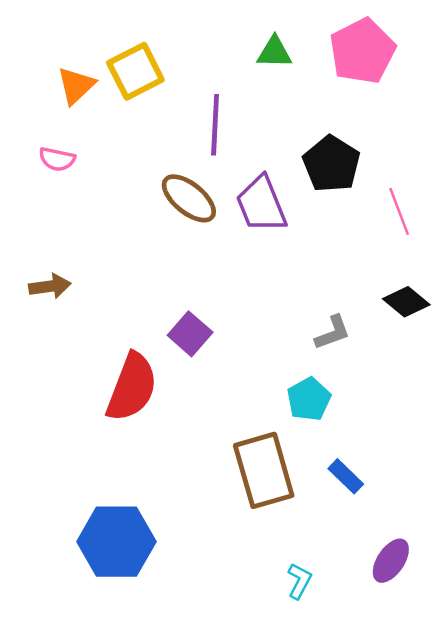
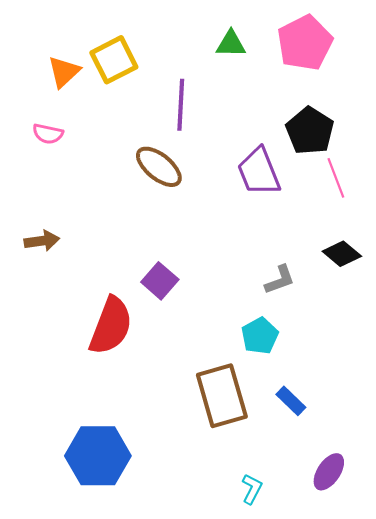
black pentagon: (331, 164) -> (310, 131), moved
purple trapezoid: (261, 204) -> (259, 172), moved

